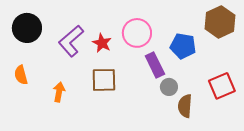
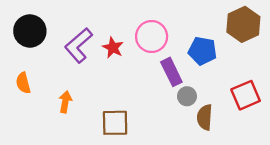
brown square: (104, 80) -> (115, 123), moved

